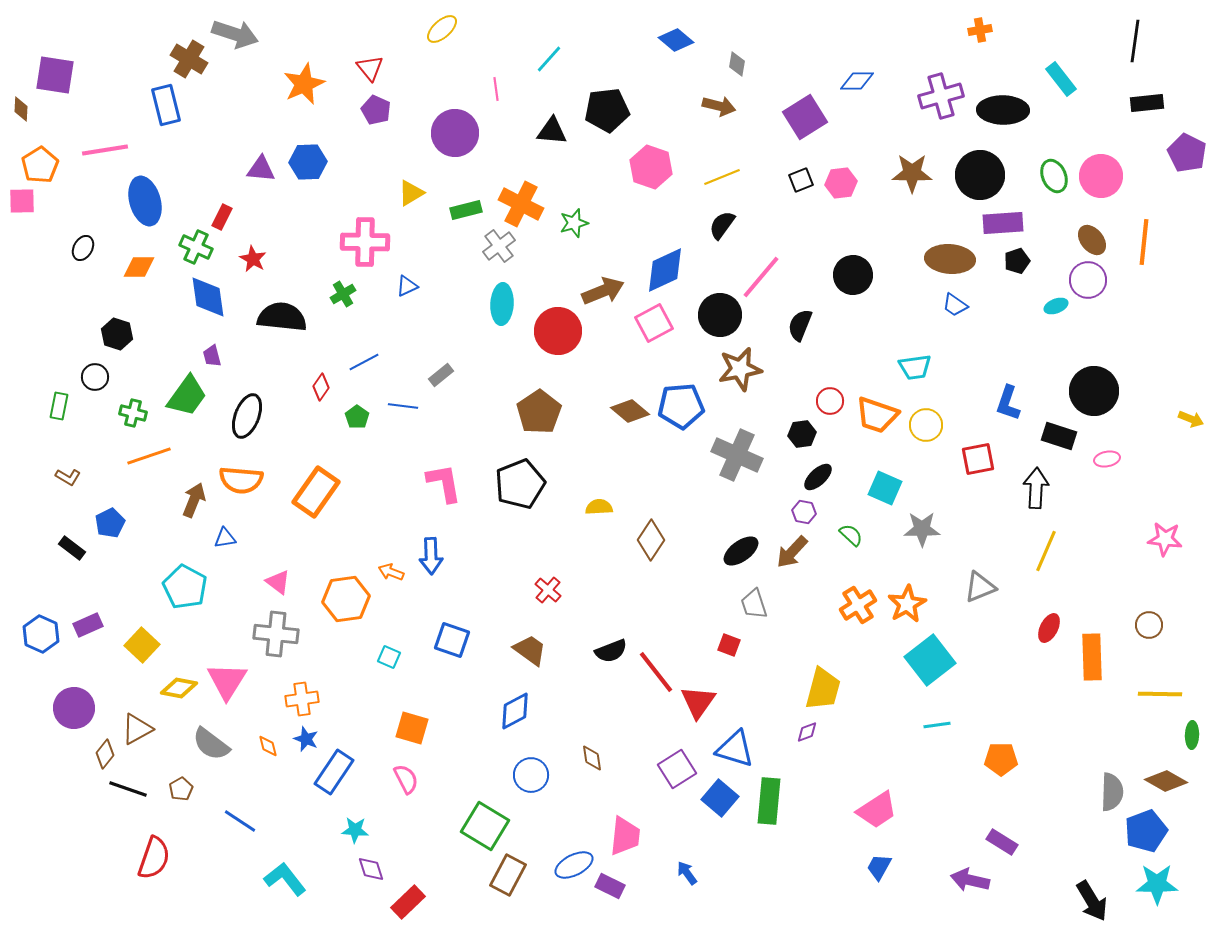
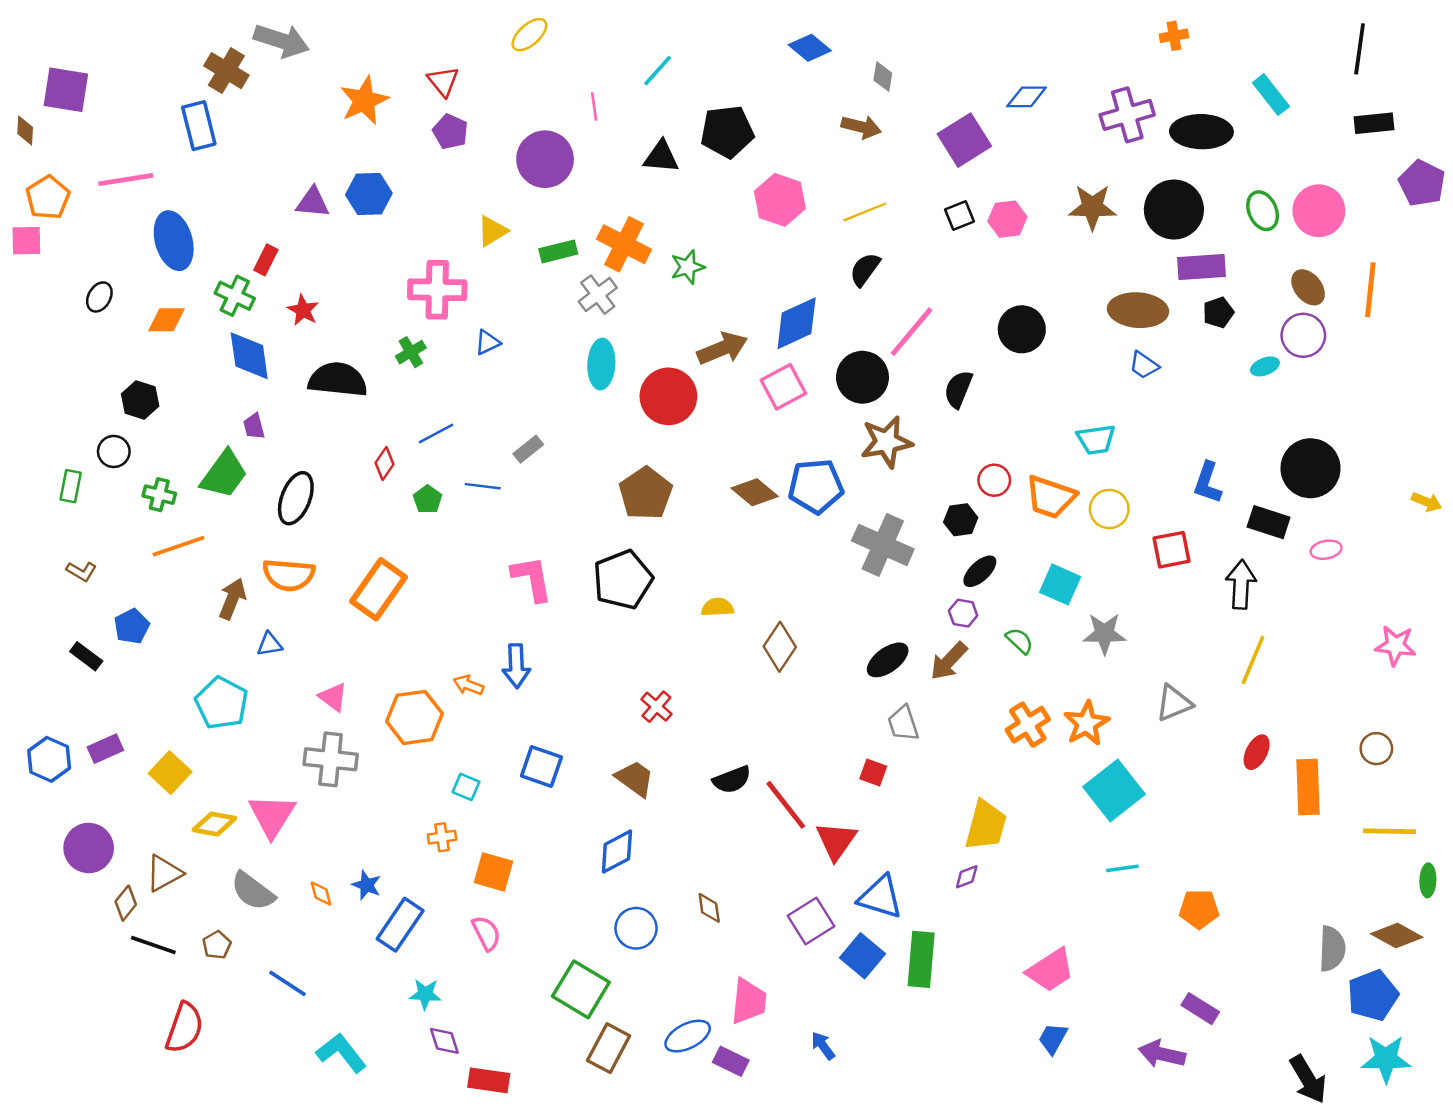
orange cross: (302, 699) -> (442, 837), moved, size x0.7
red rectangle: (408, 902) -> (489, 1080), turned 52

